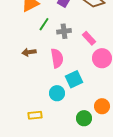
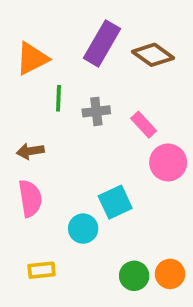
green line: (44, 24) -> (59, 98), turned -32
pink semicircle: (57, 58) -> (30, 198), moved
orange circle: (102, 106) -> (170, 274), moved

